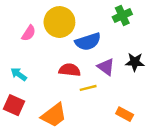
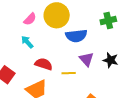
red semicircle: (70, 70) -> (44, 64), moved
cyan arrow: (19, 74) -> (27, 42), moved

